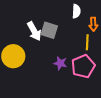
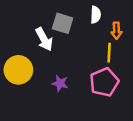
gray square: (49, 30) -> (63, 23), moved
purple star: (60, 63) -> (60, 83), moved

